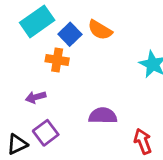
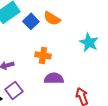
orange cross: (57, 60) -> (43, 55), moved

